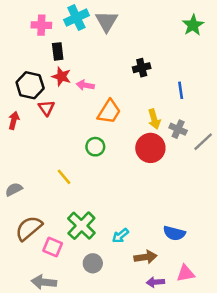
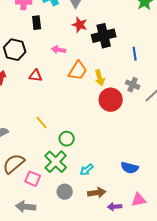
black cross: (142, 68) -> (104, 36), size x1.6
red star: (61, 76) -> (80, 25), moved
red triangle: (46, 108) -> (36, 76), moved, turned -48
yellow arrow: (154, 119) -> (100, 78), moved
green circle: (95, 147) -> (67, 139), moved
brown arrow: (145, 257) -> (97, 193), moved

